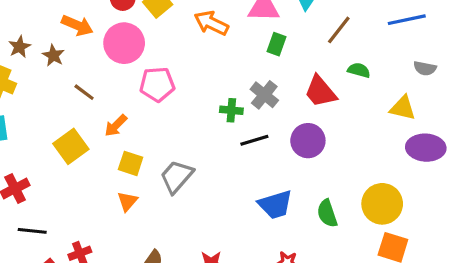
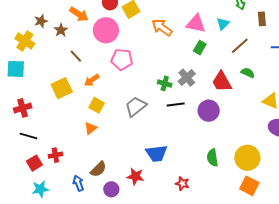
gray trapezoid: (177, 177) -> (136, 106), moved
blue trapezoid: (275, 205) -> (156, 153), moved

